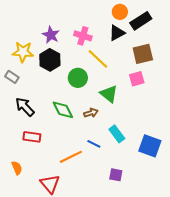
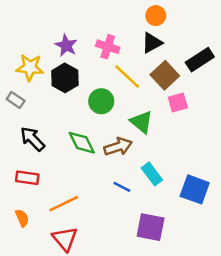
black rectangle: (141, 21) -> (200, 60), moved
brown square: (143, 54) -> (165, 75), moved, turned -30
brown arrow: (91, 113) -> (118, 147), size x1.5
red rectangle: (32, 137) -> (27, 178), moved
orange line: (71, 157) -> (64, 204), moved
purple square: (116, 175) -> (151, 227), size x1.6

